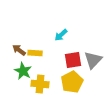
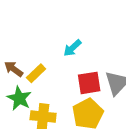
yellow rectangle: (35, 53) -> (36, 73), turned -48

